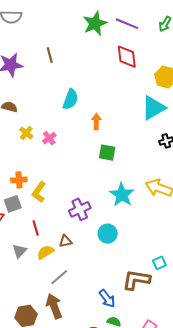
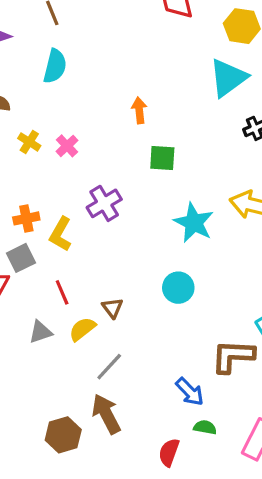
cyan semicircle: (70, 99) -> (55, 66), moved
purple cross: (80, 209) -> (104, 203), moved
brown triangle: (66, 241) -> (112, 308), turned -48
gray triangle: (19, 251) -> (41, 332), turned 35

